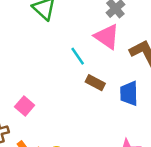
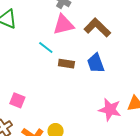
pink triangle: (107, 37) -> (64, 25), turned -30

